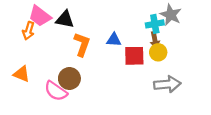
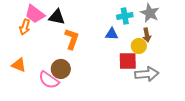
cyan cross: (155, 24) -> (125, 16), moved
blue triangle: (114, 40) -> (112, 34), moved
brown arrow: (155, 40) -> (147, 35), moved
red square: (134, 56) -> (128, 61), moved

